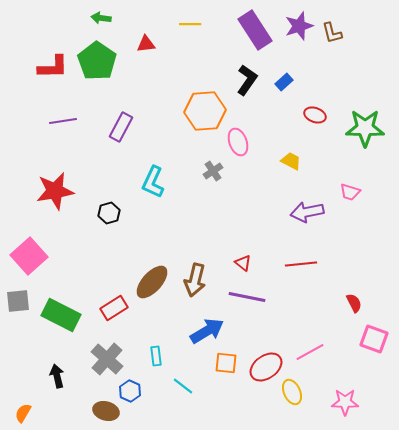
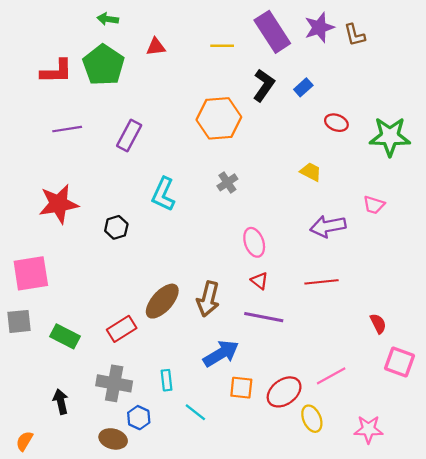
yellow line: (190, 24) -> (222, 46), moved
pink ellipse: (238, 142) -> (254, 242), moved
pink square: (29, 256) -> (31, 273), turned 33
green rectangle: (61, 315) -> (65, 336), size x0.7
gray cross: (107, 359) -> (114, 383), turned -32

